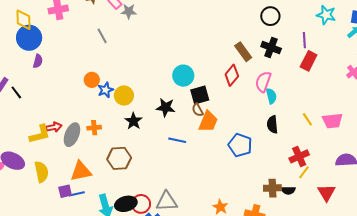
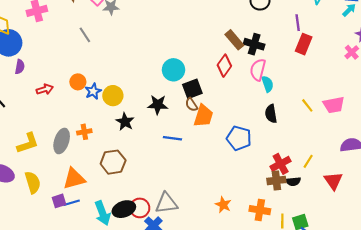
black cross: (271, 47) -> (254, 44), moved
red arrow: (54, 127) -> (45, 89), moved
red cross: (299, 156) -> (281, 164), moved

